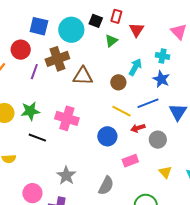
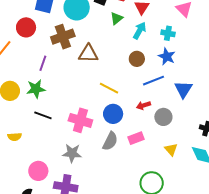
cyan arrow: (135, 67) -> (140, 31), moved
purple line: (34, 72) -> (43, 63), moved
brown circle: (118, 82) -> (137, 59), moved
yellow line: (122, 111) -> (109, 88), moved
pink cross: (67, 118) -> (80, 120), moved
gray star: (66, 176) -> (72, 153), turned -30
gray semicircle: (106, 186) -> (110, 141), moved

